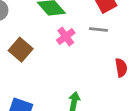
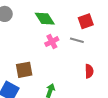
brown square: (21, 50) -> (24, 70), moved, turned 30

